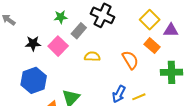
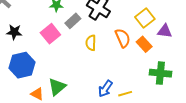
black star: (33, 43) -> (14, 32), moved
yellow semicircle: (92, 57) -> (91, 43), moved, turned -98
orange semicircle: (130, 60) -> (123, 38), moved

